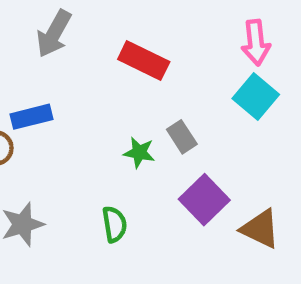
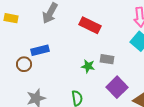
gray rectangle: (182, 137) -> (107, 59), turned -48

